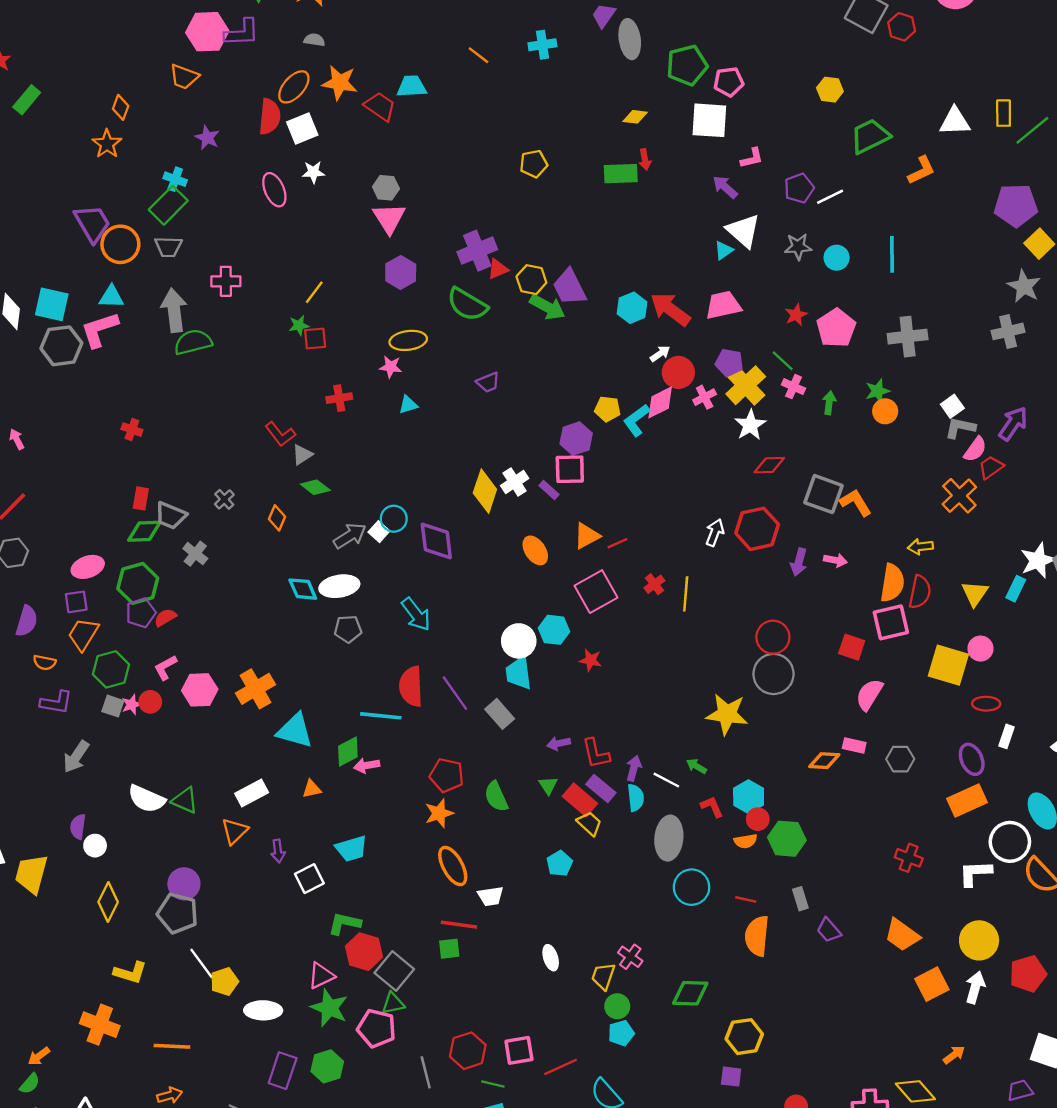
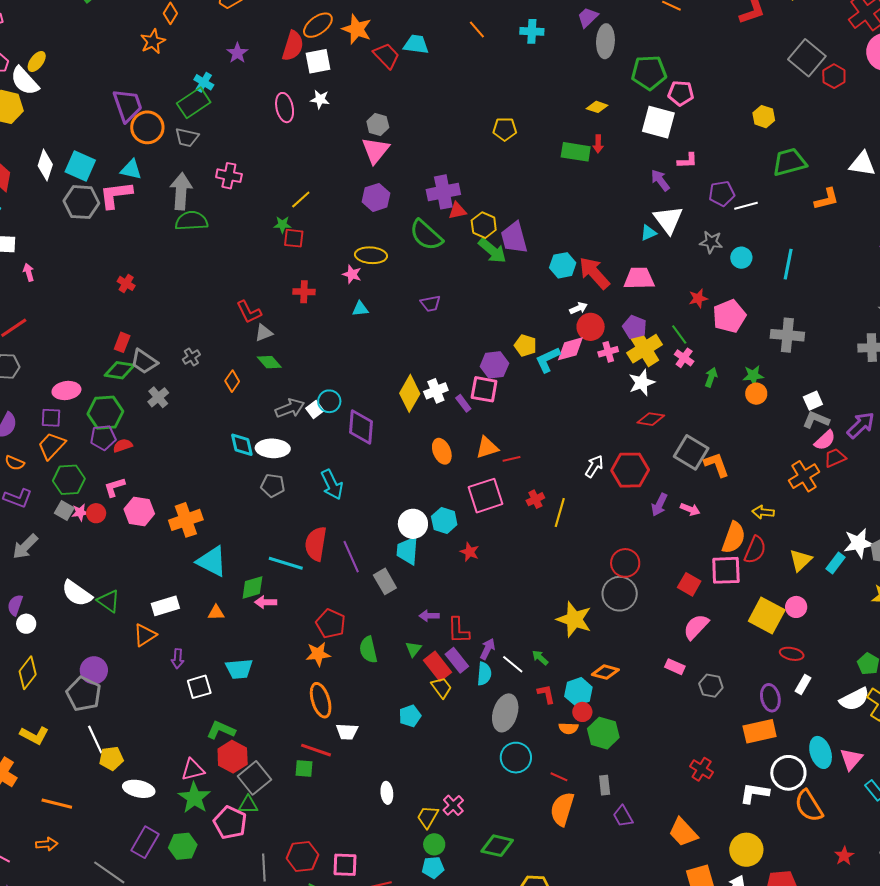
orange diamond: (824, 761) -> (605, 672), moved

